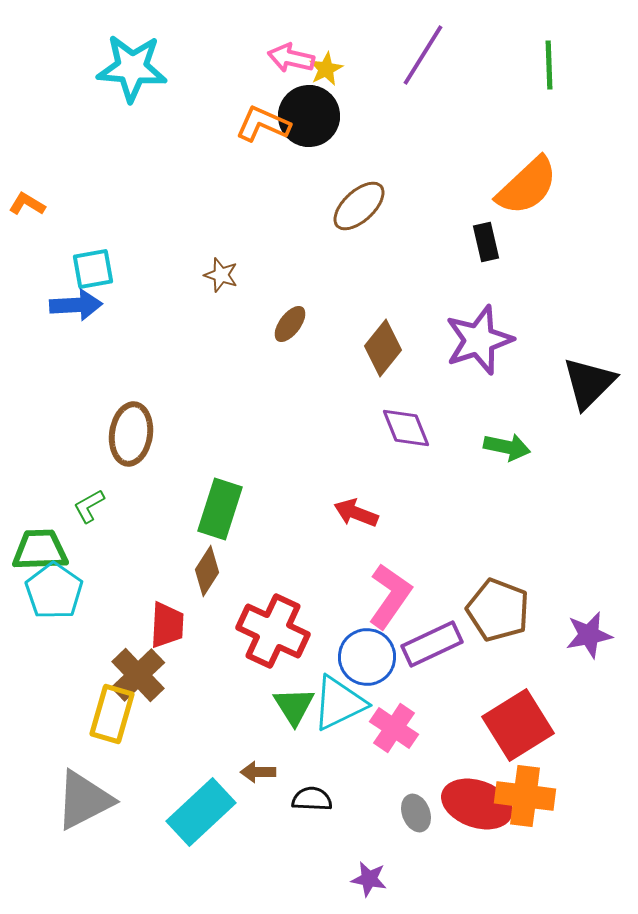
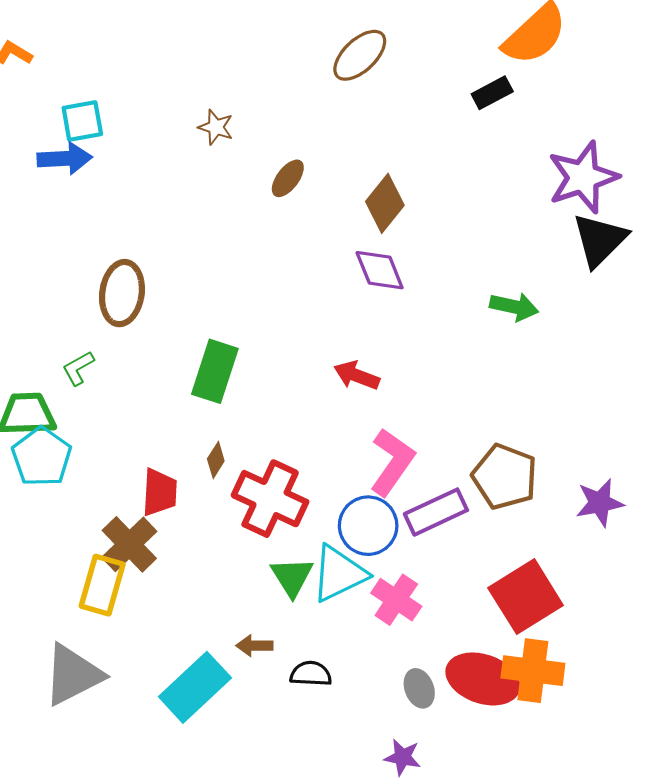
black rectangle: (486, 242) -> (492, 93), turned 75
purple star: (479, 340) -> (583, 177), moved
purple diamond: (406, 428) -> (380, 270), moved
brown diamond: (207, 571) -> (216, 460), moved, size x0.7
purple star: (369, 879) -> (403, 757), moved

